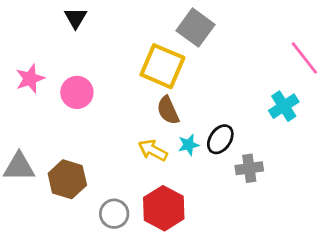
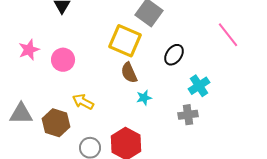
cyan cross: (284, 106) -> (199, 86), moved
black ellipse: (220, 139) -> (174, 55), moved
yellow arrow: (153, 150) -> (83, 102), moved

